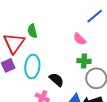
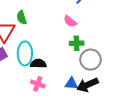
black semicircle: (56, 80) -> (38, 64), moved, turned -35

